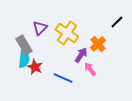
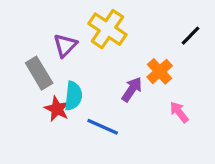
yellow cross: (67, 33) -> (107, 29), moved
cyan semicircle: (24, 59) -> (73, 96), moved
pink arrow: (90, 69) -> (179, 112), moved

